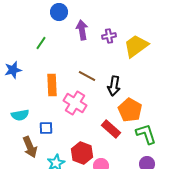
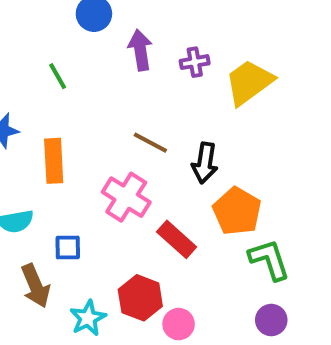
green line: (41, 43) -> (58, 76), turned -64
orange rectangle: (52, 85) -> (54, 161), moved
red rectangle: (111, 129) -> (177, 239), moved

